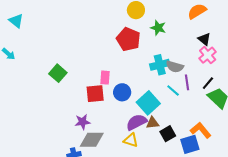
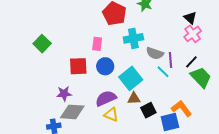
cyan cross: (160, 65) -> (133, 38), moved
gray semicircle: (175, 67) -> (155, 53), moved
pink rectangle: (105, 78) -> (97, 44), moved
cyan line: (173, 91) -> (163, 72), moved
purple semicircle: (137, 122) -> (106, 98), moved

